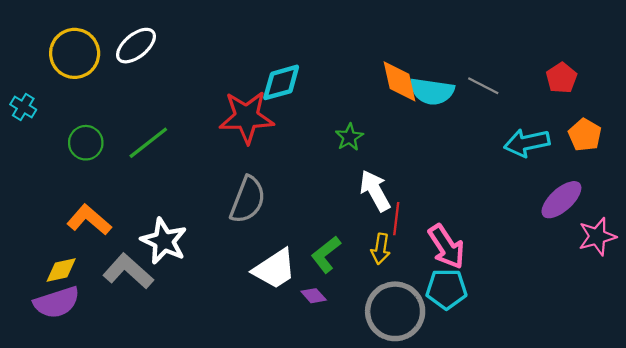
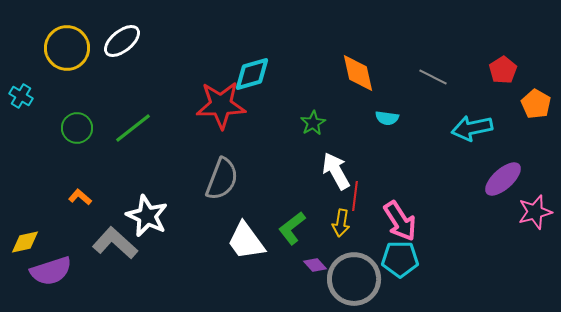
cyan semicircle: (432, 91) -> (387, 118), moved, size x0.6
orange pentagon: (585, 135) -> (536, 104), moved
orange L-shape: (89, 220) -> (80, 197), size x0.6
white trapezoid: (274, 269) -> (246, 241), turned 87
yellow diamond: (61, 270) -> (25, 242), moved
purple diamond: (314, 296) -> (315, 265), moved

